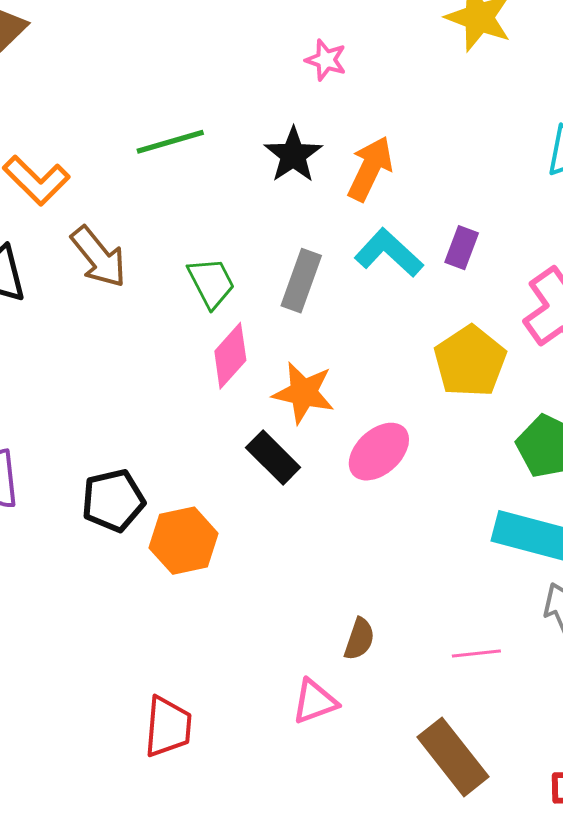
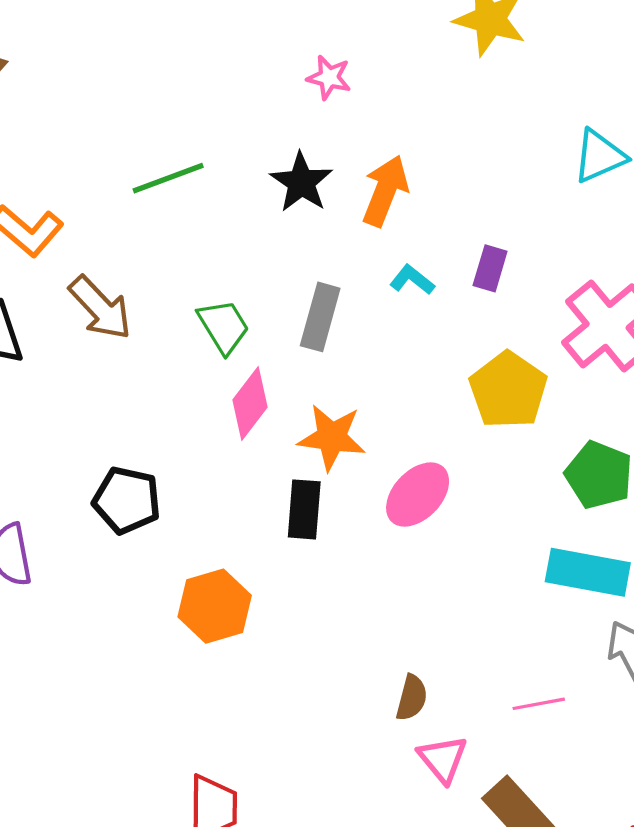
cyan L-shape: (389, 253) -> (412, 280), size x0.6
black rectangle: (273, 458) -> (304, 509), turned 54
black pentagon: (113, 500) -> (127, 500), moved, turned 30
pink triangle: (315, 702) -> (443, 759), moved, turned -45

